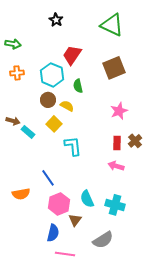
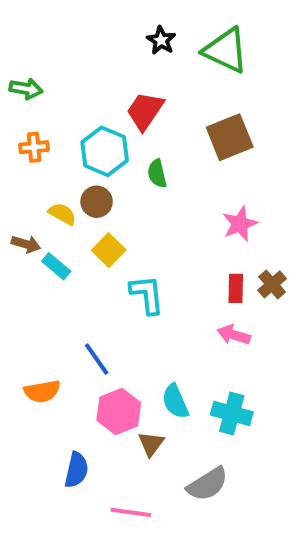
black star: (56, 20) -> (161, 40), moved
yellow semicircle: (67, 106) -> (62, 214), moved
blue semicircle: (53, 233) -> (76, 470), moved

